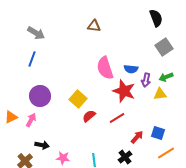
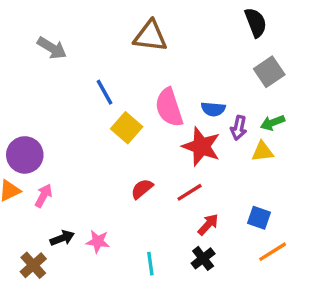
brown triangle: (94, 26) -> (150, 36), size x1.5
blue line: (32, 59) -> (105, 92), moved, turned -49
purple circle: (40, 96) -> (25, 155), moved
yellow square: (78, 99) -> (127, 128), moved
red arrow: (137, 137) -> (208, 225), moved
black arrow: (42, 145) -> (62, 238), turned -32
pink star: (63, 158) -> (98, 241), moved

